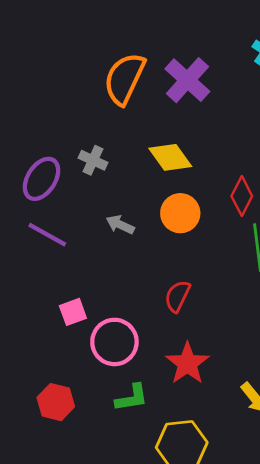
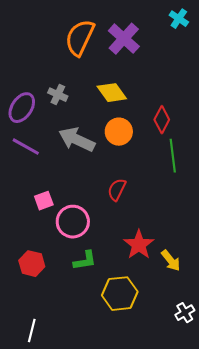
gray arrow: (120, 225) -> (77, 140), size x1.8
red star: (187, 363) -> (139, 245), moved

